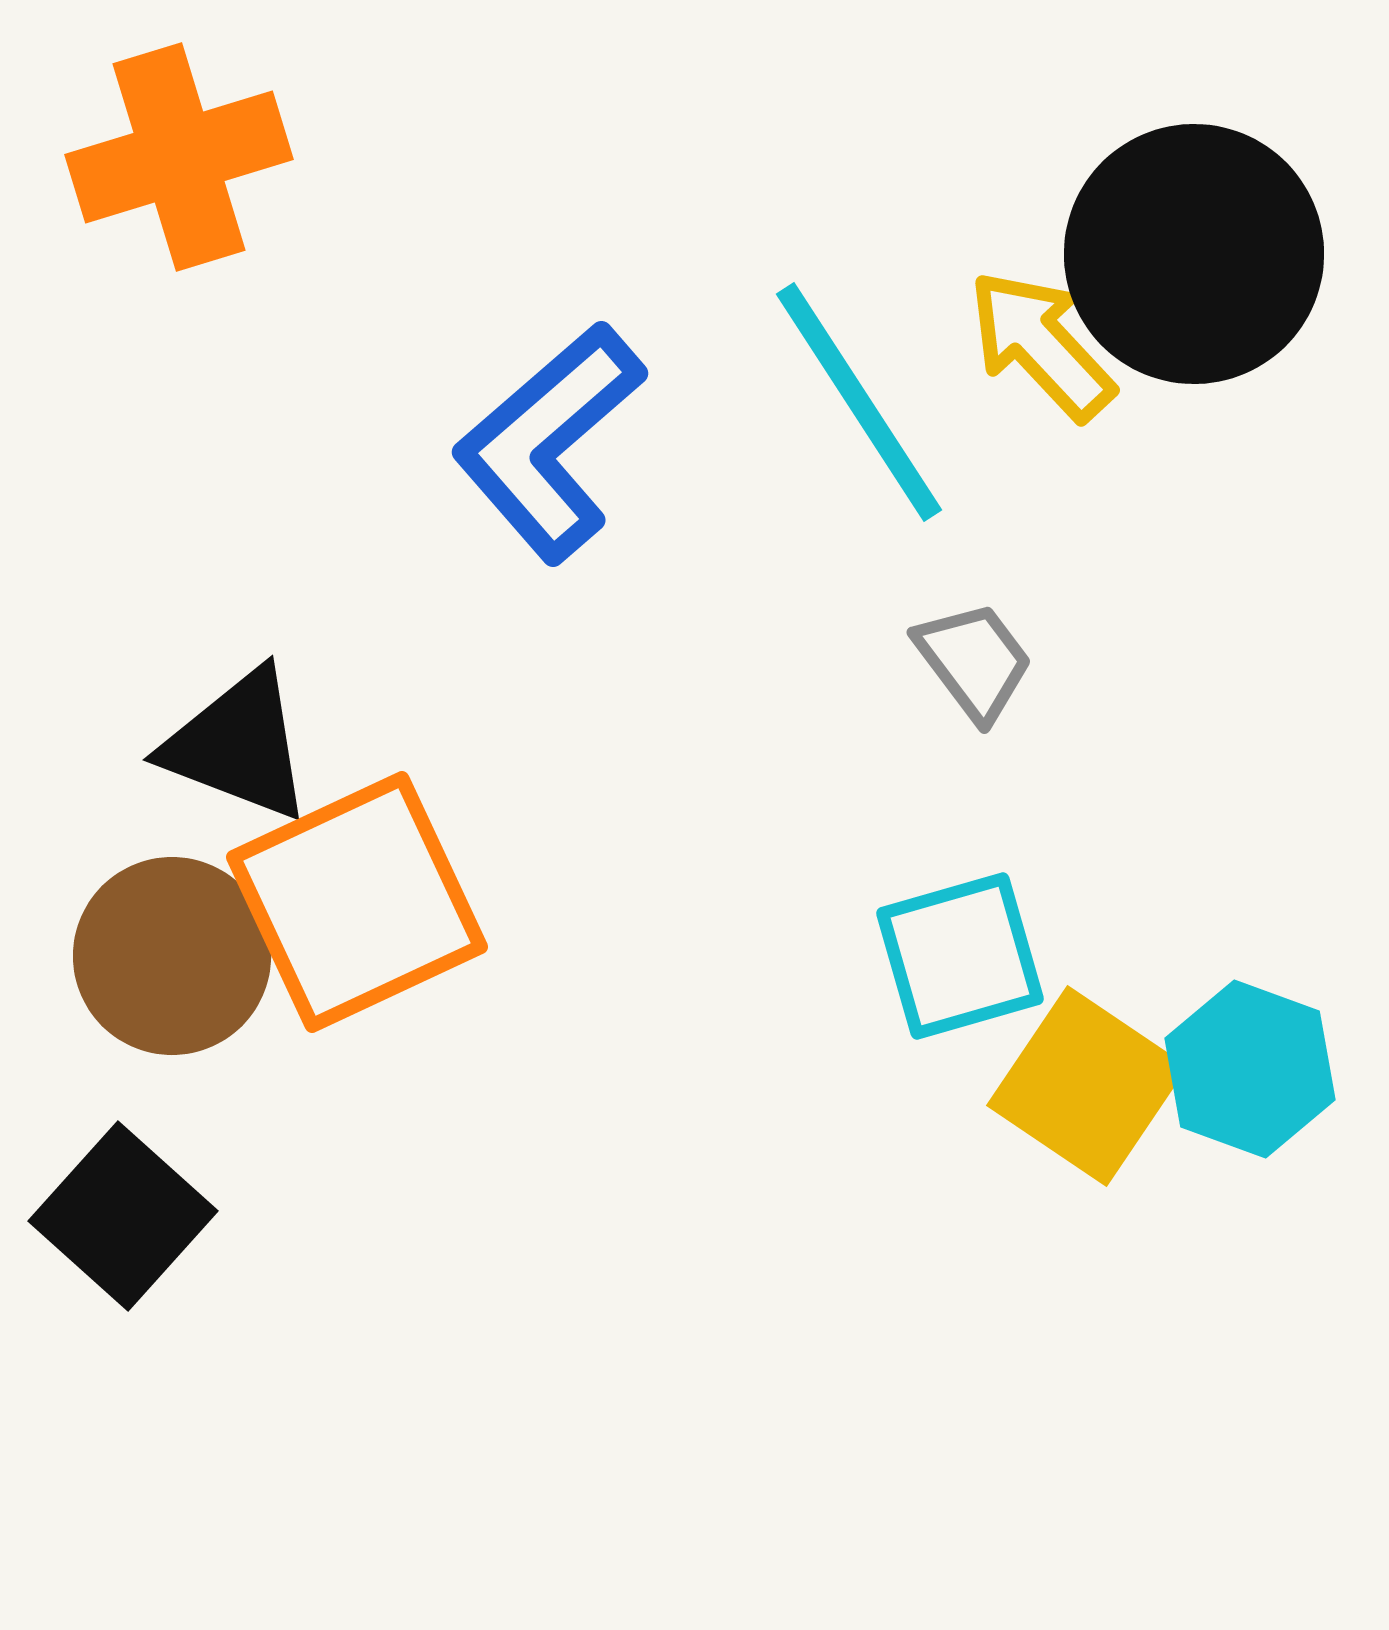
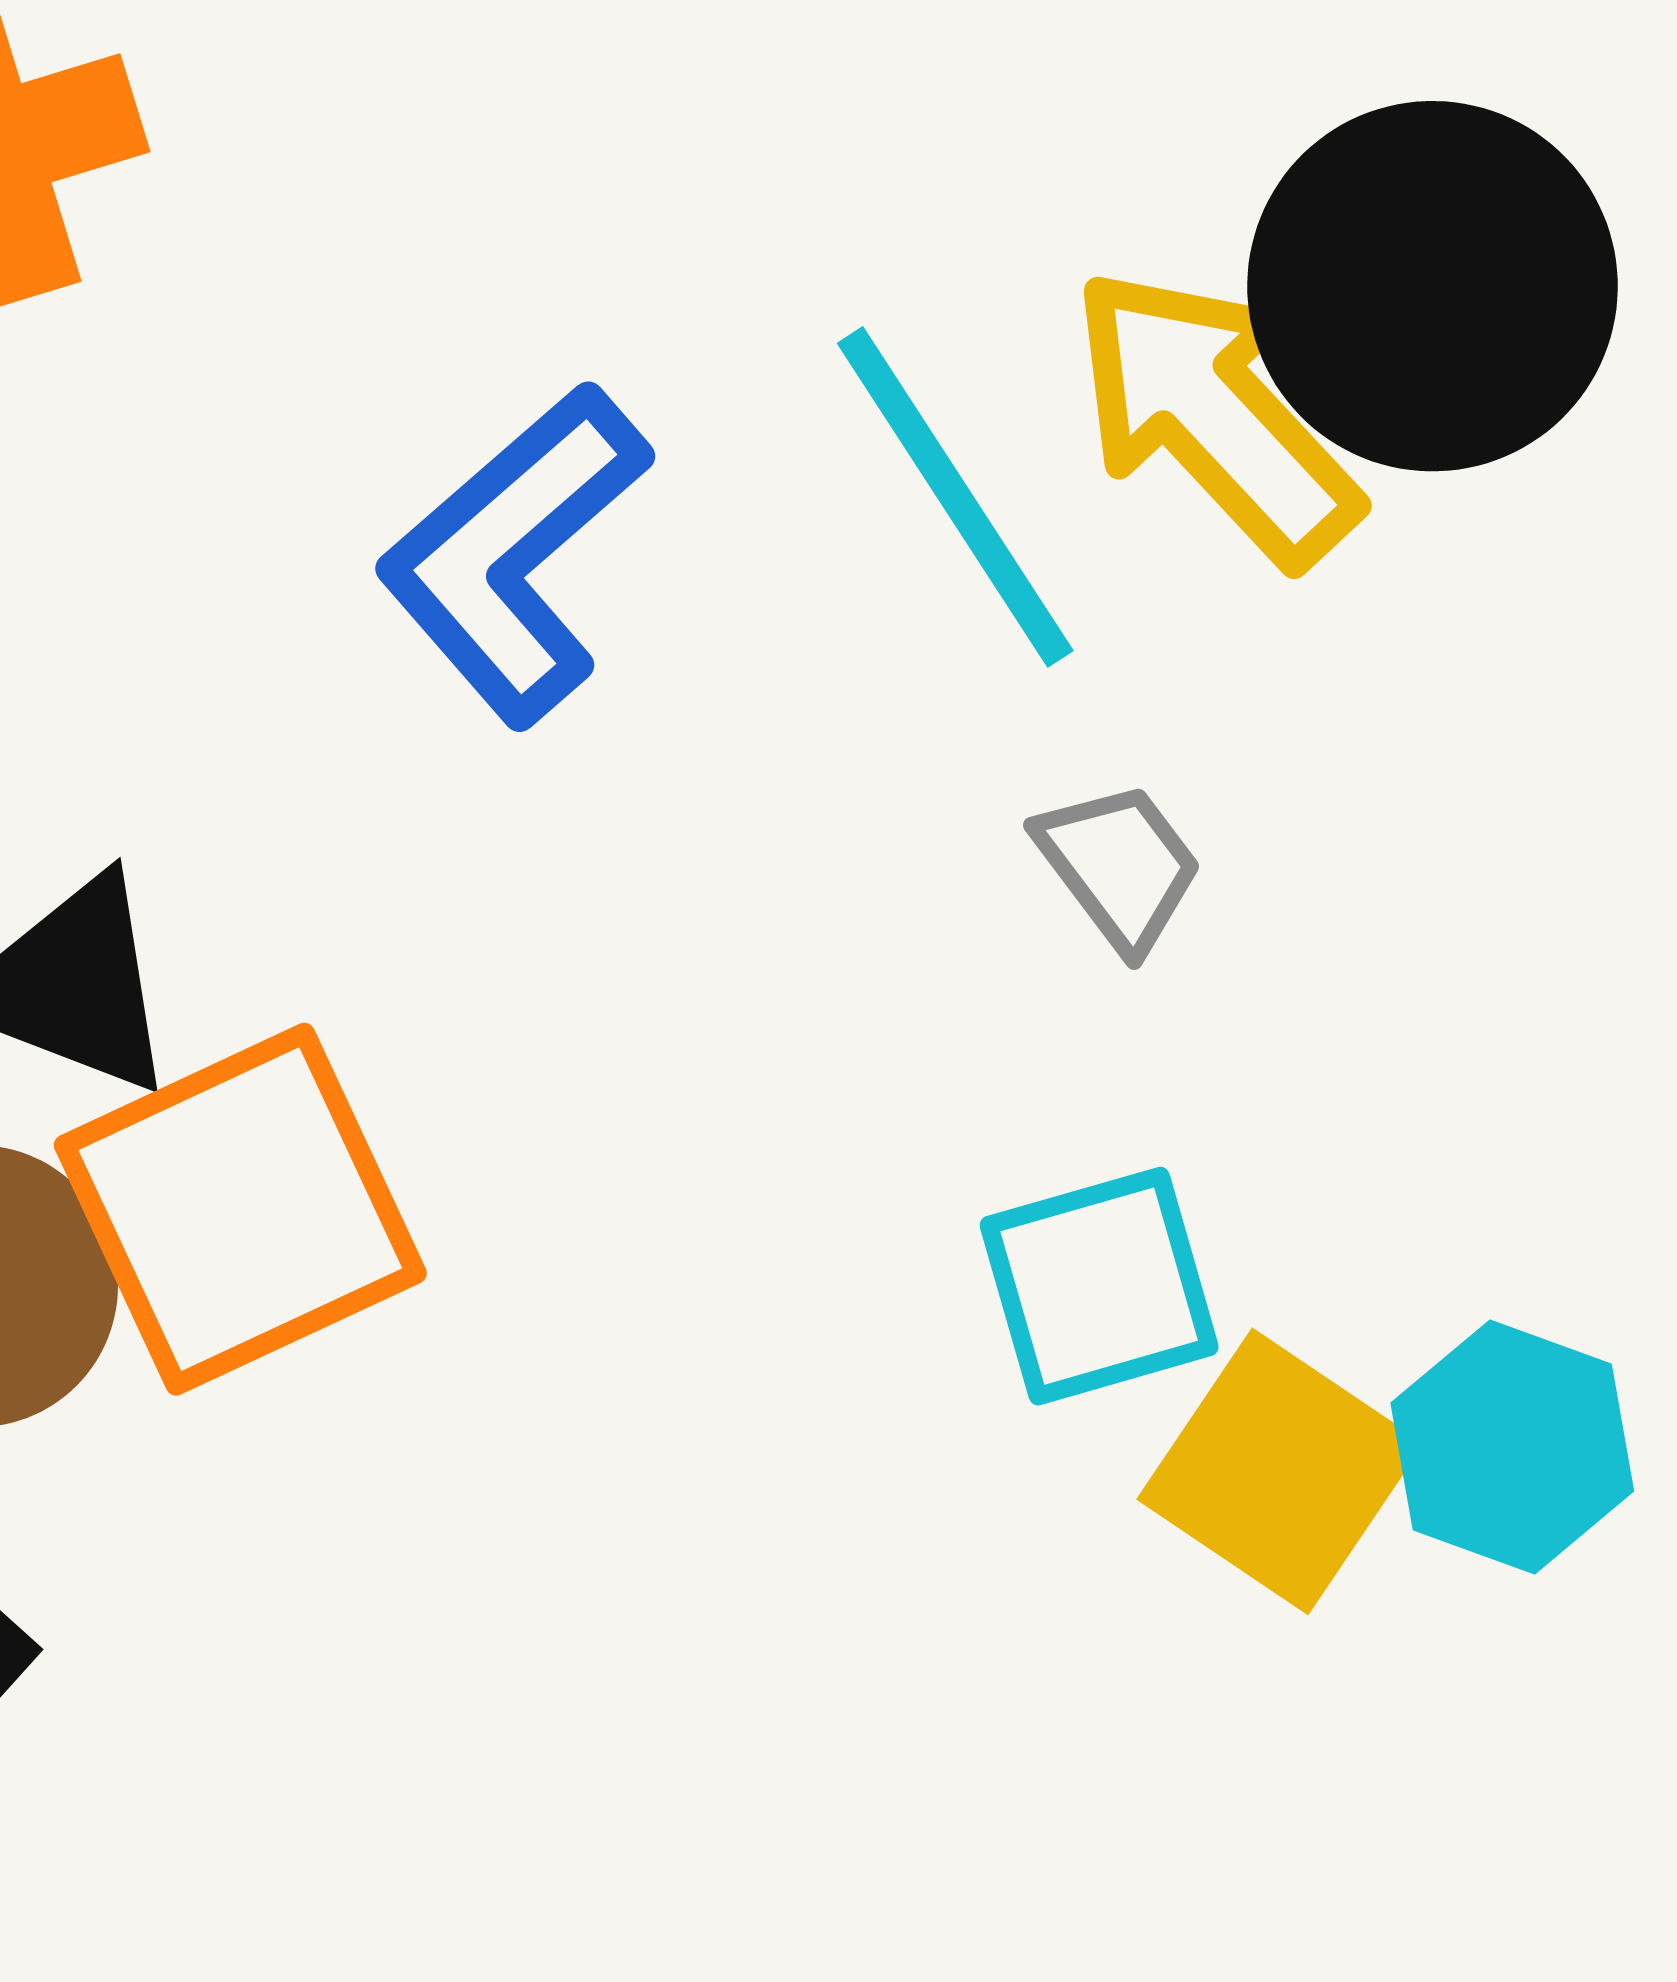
yellow arrow: (1041, 345) -> (1215, 416), size x1.4

